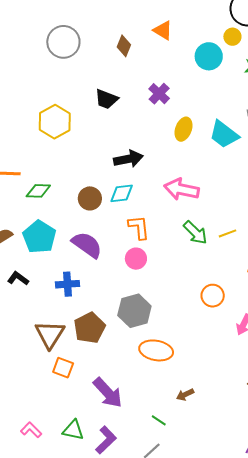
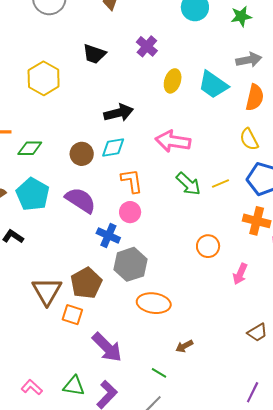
blue cross: (68, 284) -> (108, 235), moved, turned 30
orange square: (63, 368) -> (72, 315), moved

